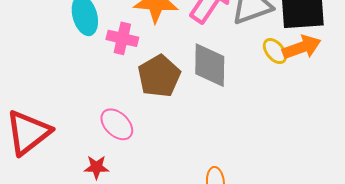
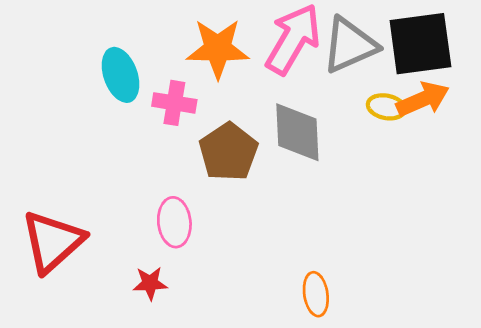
yellow ellipse: (275, 51) -> (386, 107), turned -36
pink ellipse: (117, 124) -> (174, 222), turned 44

